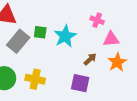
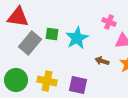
brown arrow: (90, 59) -> (102, 61), turned -120
purple square: (80, 83) -> (78, 85), moved

